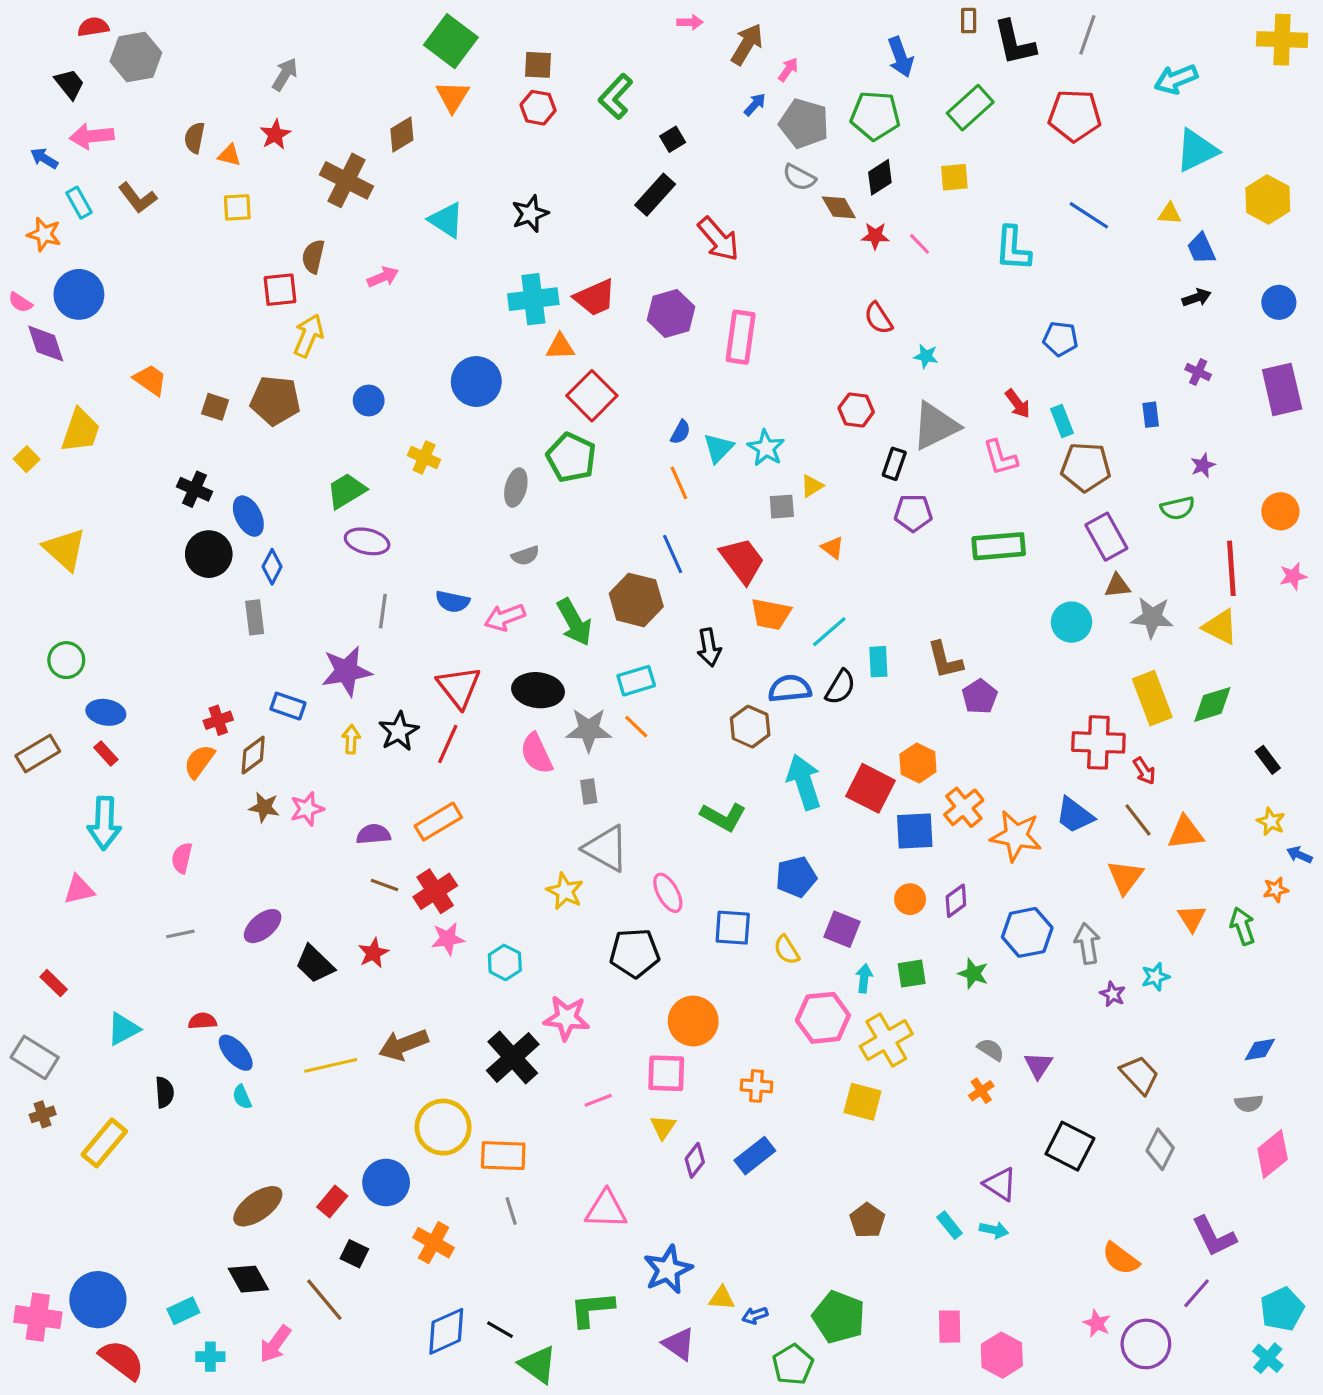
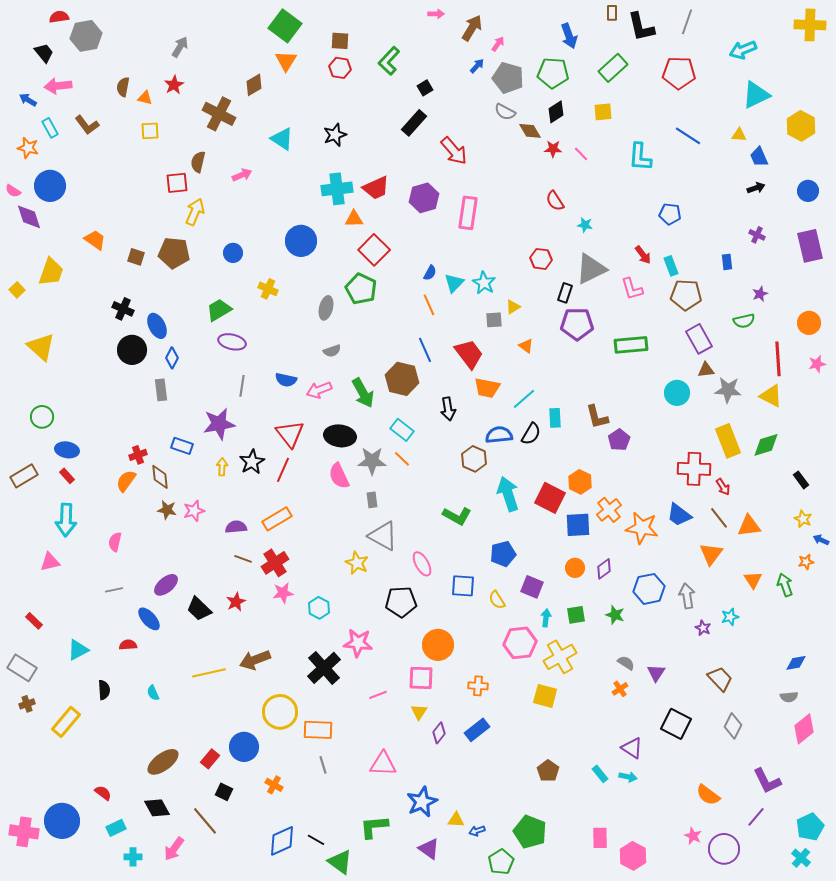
purple pentagon: (913, 513) -> (577, 324), size x1.4
cyan rectangle: (636, 681) -> (402, 430), turned 55
brown diamond: (253, 755) -> (160, 477), turned -60
blue ellipse: (236, 1053) -> (149, 619), moved
orange cross: (434, 1243) -> (274, 785), size x0.7
red semicircle: (122, 1360) -> (103, 793), moved, size x0.6

